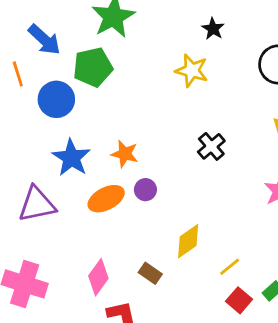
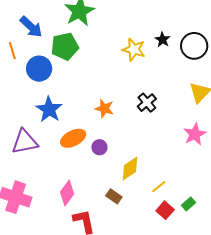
black star: (213, 29) -> (163, 40), moved
orange star: (125, 154) -> (104, 108), moved
purple circle: (145, 190) -> (99, 147), moved
brown rectangle: (150, 273) -> (114, 196), moved

